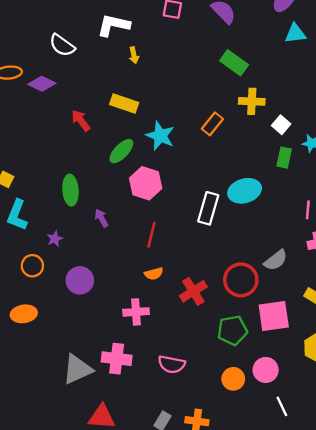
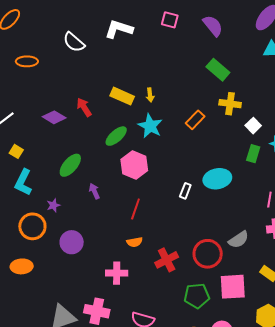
yellow arrow: (134, 55) -> (150, 95), moved
purple diamond: (42, 84) -> (54, 117), moved
green ellipse: (70, 190) -> (70, 165), turned 40
white rectangle: (208, 208) -> (185, 191), size x0.6
orange circle: (32, 266) -> (32, 226), size x1.4

